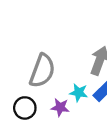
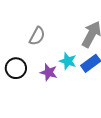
gray semicircle: (42, 71) -> (37, 36), size x0.6

